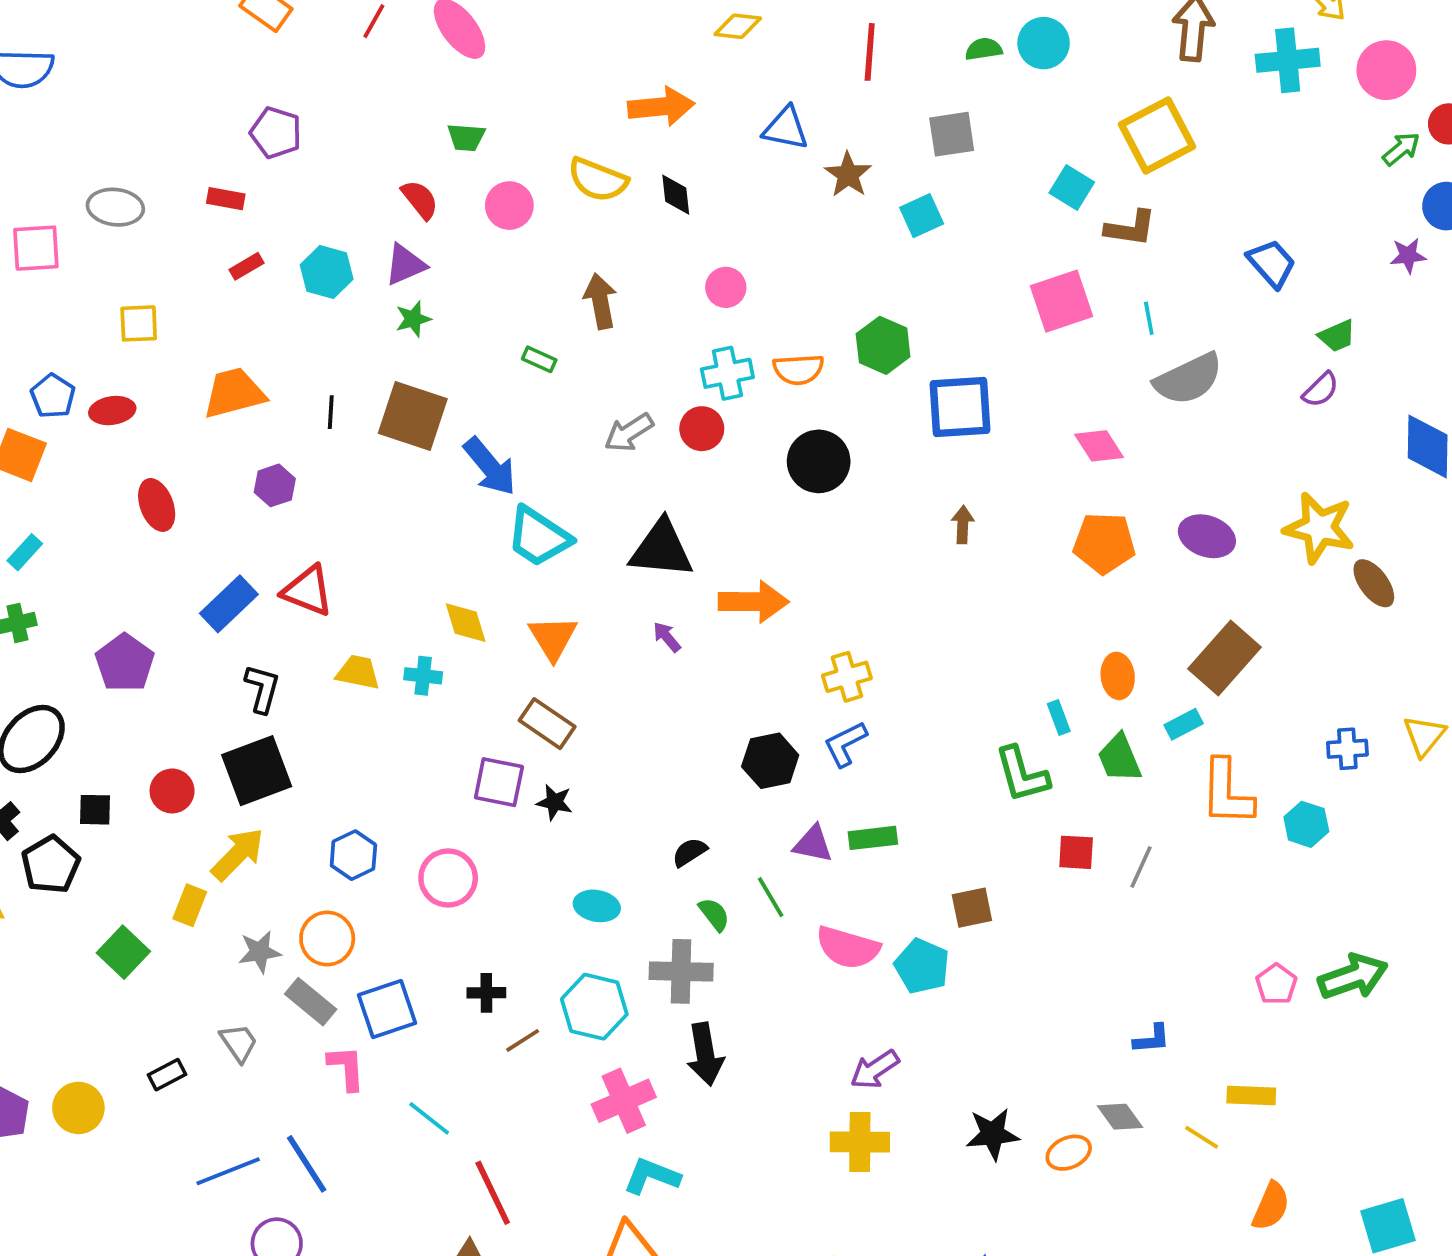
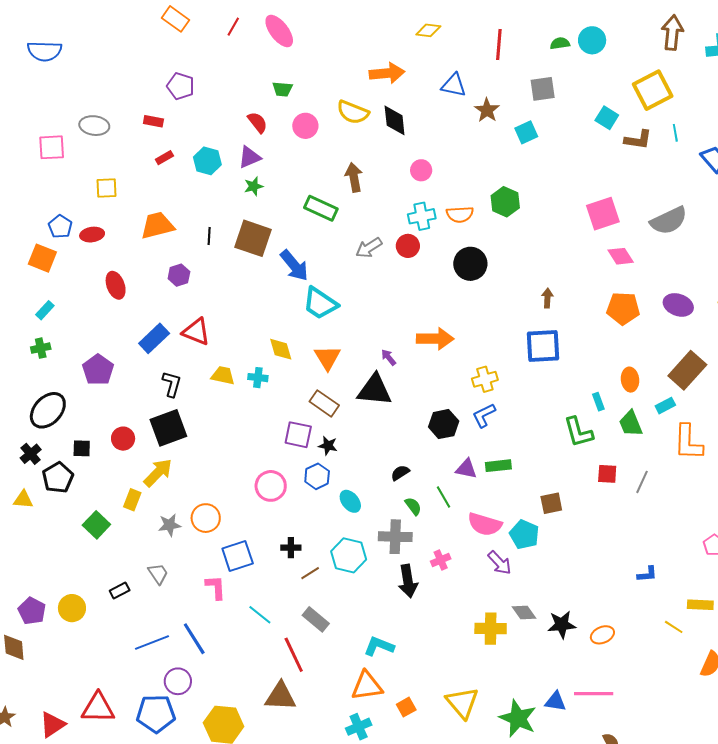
black diamond: (676, 195) -> (395, 120), size x1.4
pink square: (1061, 301) -> (603, 214), moved
cyan line: (1149, 318) -> (675, 133), moved
green rectangle: (539, 359) -> (321, 208), size x1.8
blue square: (960, 407) -> (543, 346), moved
black triangle: (662, 549) -> (375, 390), moved
blue hexagon: (353, 855) -> (317, 476), moved
cyan ellipse: (597, 906) -> (350, 501), turned 40
gray rectangle: (311, 1002) -> (316, 619), moved
purple arrow: (875, 1070) -> (500, 563), moved, turned -100
pink cross: (624, 1101) -> (441, 560), moved, size x0.6
gray diamond: (1120, 1117) -> (524, 613), moved

